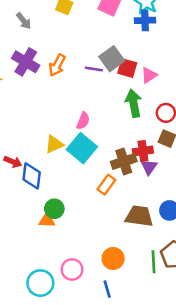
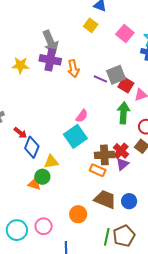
gray arrow: (24, 21) -> (50, 42), moved, size x1.6
purple cross: (26, 62) -> (50, 60), turned -35
orange arrow: (57, 65) -> (73, 69), turned -54
yellow triangle: (54, 144) -> (51, 162), moved
red cross: (143, 151) -> (121, 151), turned 35
orange rectangle: (106, 185) -> (98, 170), moved, turned 63
orange circle: (113, 258) -> (78, 214), moved

